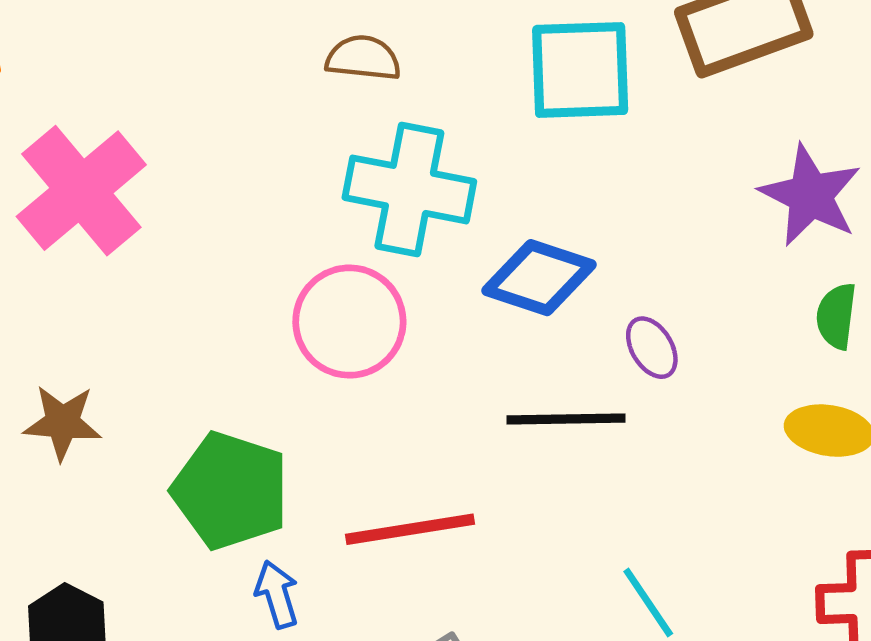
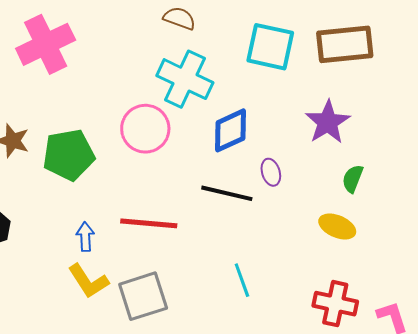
purple star: (810, 195) -> (328, 122), moved
blue diamond: (539, 278) -> (230, 130), turned -57
green pentagon: (231, 491) -> (69, 155), moved, turned 30

